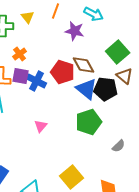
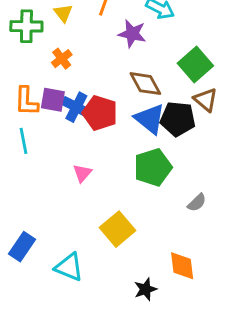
orange cross: (20, 54) -> (62, 59), moved
red pentagon: (63, 72) -> (100, 113), moved
yellow square: (72, 177) -> (118, 229), moved

